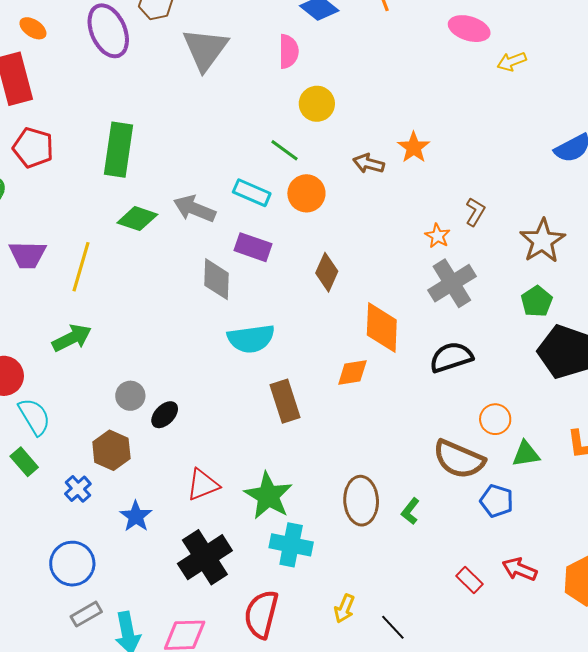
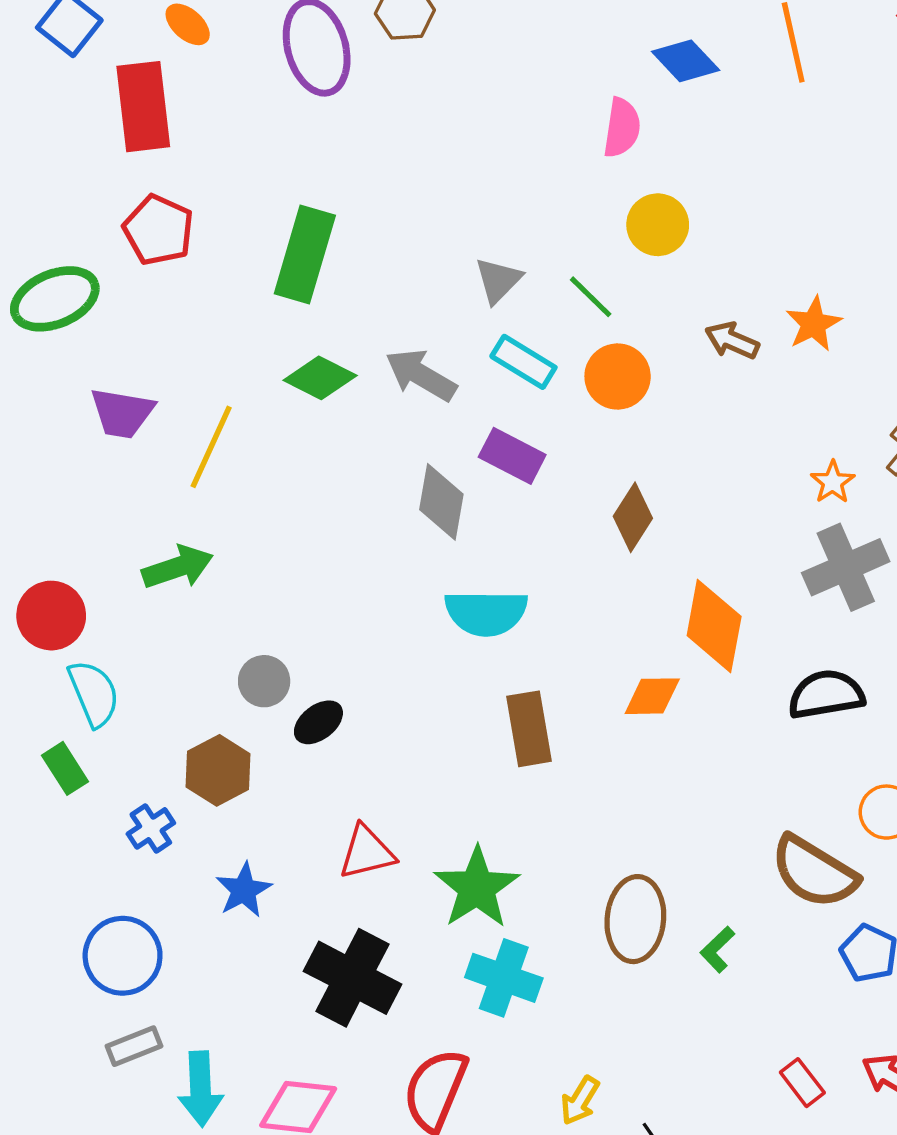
gray triangle: (205, 49) -> (498, 280), moved, size x0.6
black cross: (205, 557) -> (352, 978), turned -38

